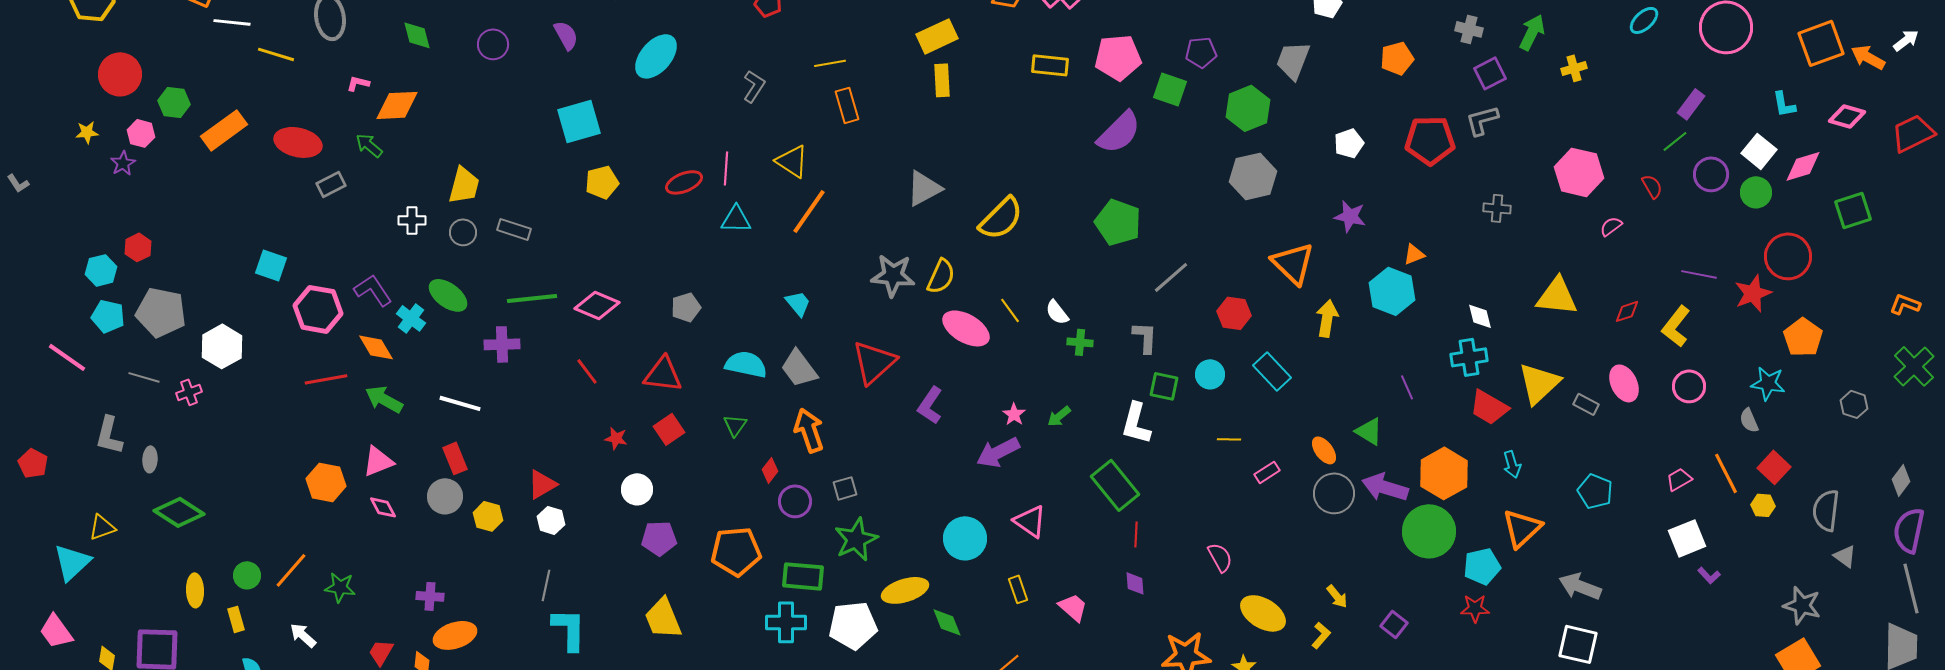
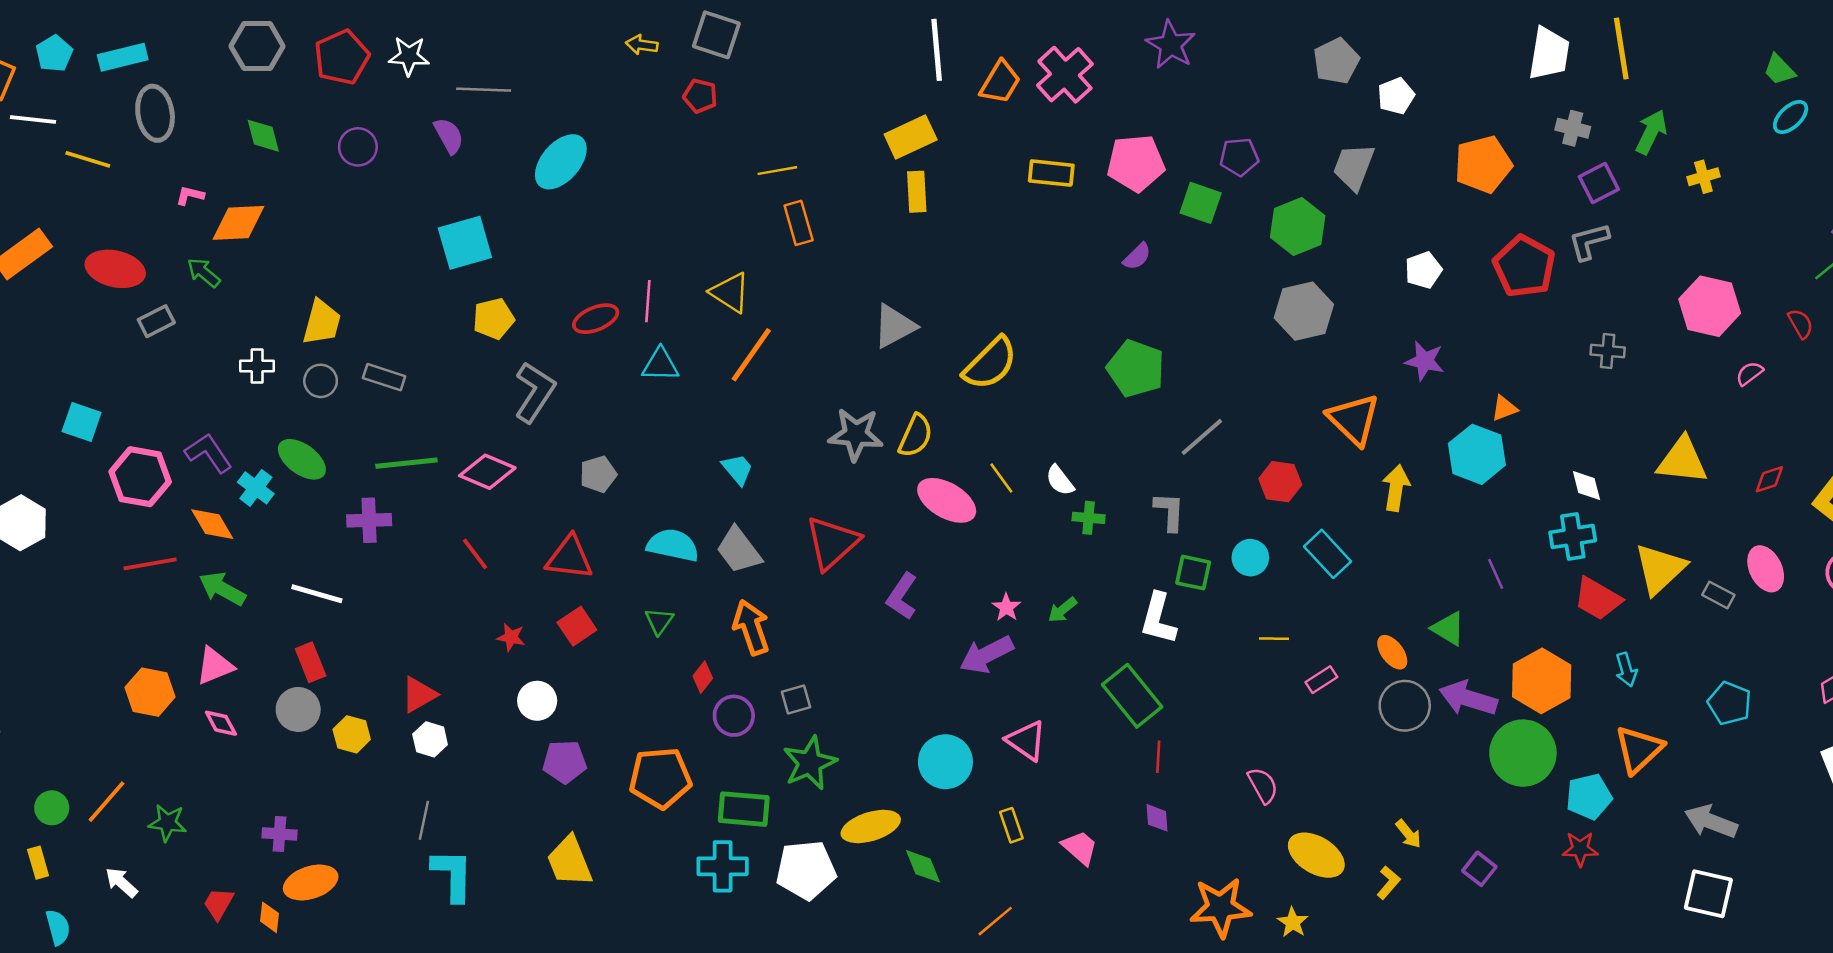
orange pentagon: (1397, 58) -> (1483, 164), size x1.4
gray L-shape: (754, 86) -> (535, 392), moved, size x1.5
purple semicircle: (1119, 132) -> (1137, 256), size x0.5
red pentagon: (1430, 140) -> (1524, 266), turned 30

